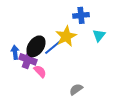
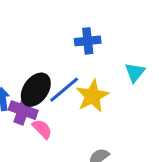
blue cross: (81, 15) -> (88, 41), moved
yellow star: (66, 36) -> (92, 96), moved

